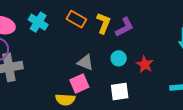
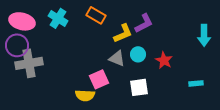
yellow L-shape: (103, 23) -> (123, 33), moved, turned 45
gray triangle: (85, 62) -> (117, 58), moved

